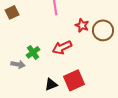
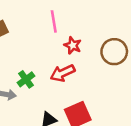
red star: (82, 25) -> (73, 45), moved

